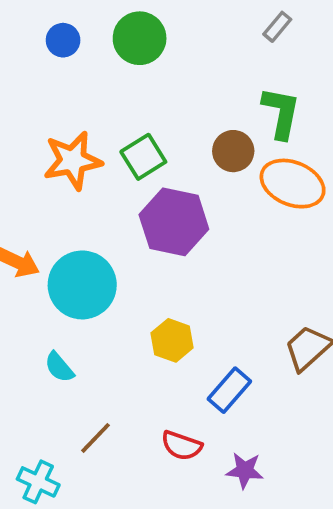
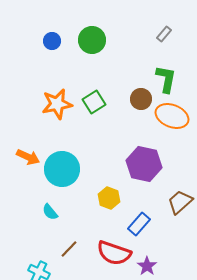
purple hexagon: (174, 222) -> (144, 164), moved
red semicircle: (182, 446) -> (114, 253), size x1.6
purple star: (245, 470) -> (147, 266), turned 30

